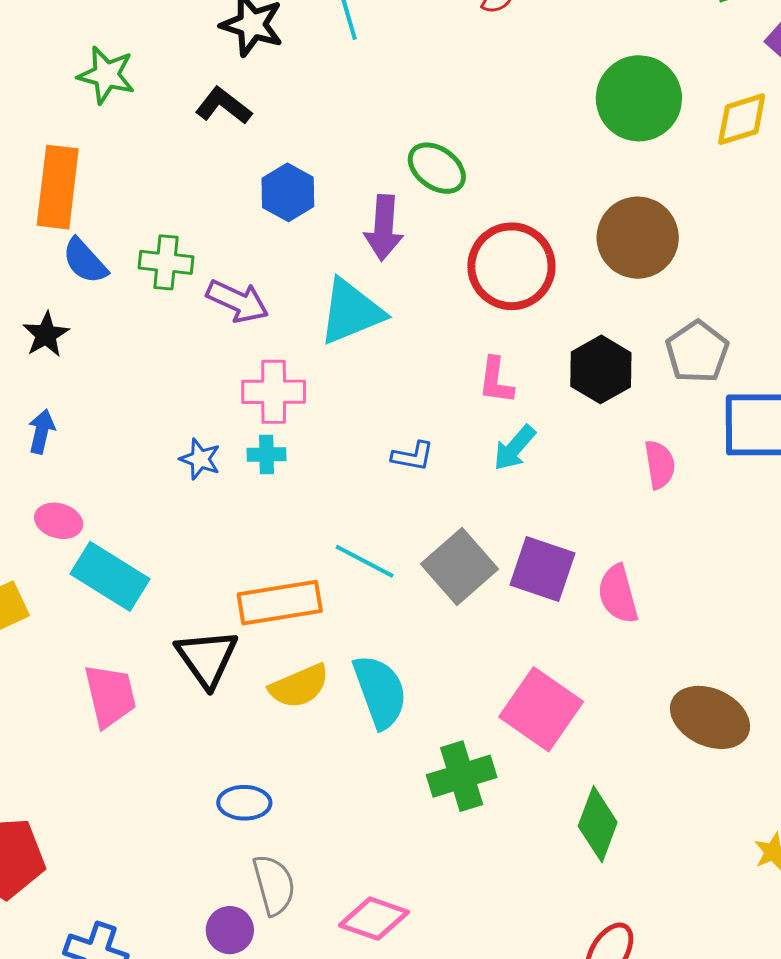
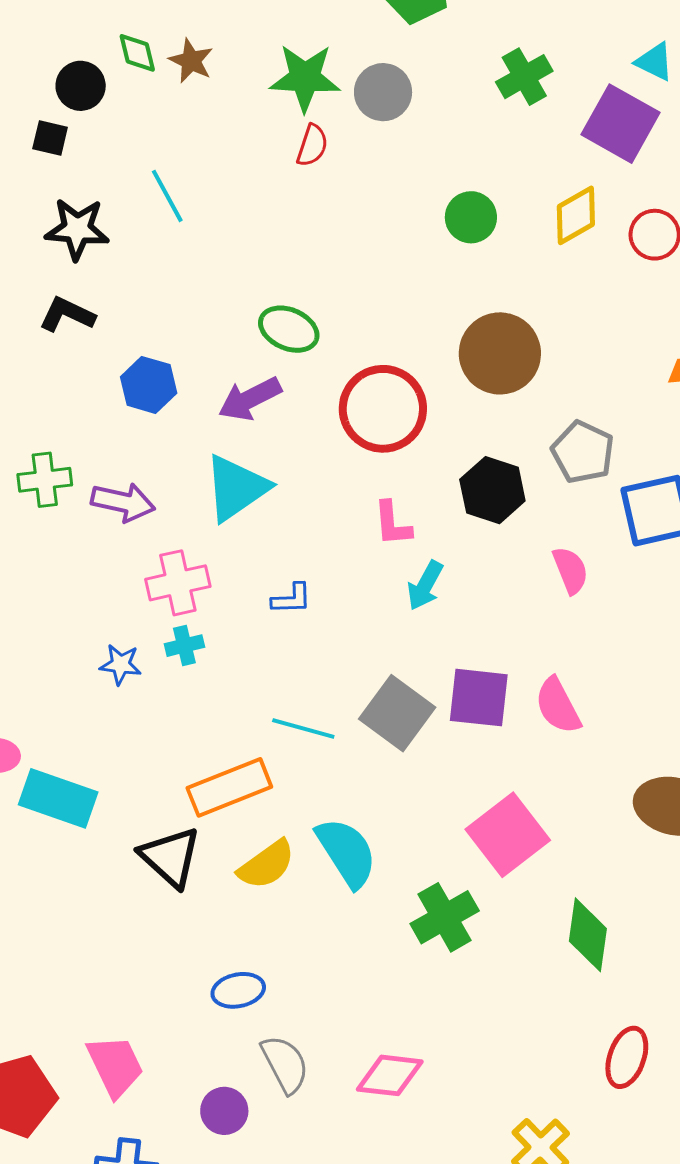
green circle: (639, 98) -> (471, 217), size x0.6
purple arrow: (384, 228) -> (250, 399), turned 72
blue L-shape: (413, 456) -> (292, 599), moved
pink trapezoid: (110, 696) -> (115, 1066), moved
pink square: (541, 709) -> (508, 835), turned 30
purple circle: (230, 930) -> (224, 1111), moved

